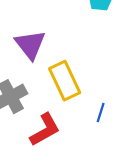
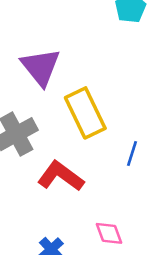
red L-shape: (45, 130) -> (61, 176), turned -114

